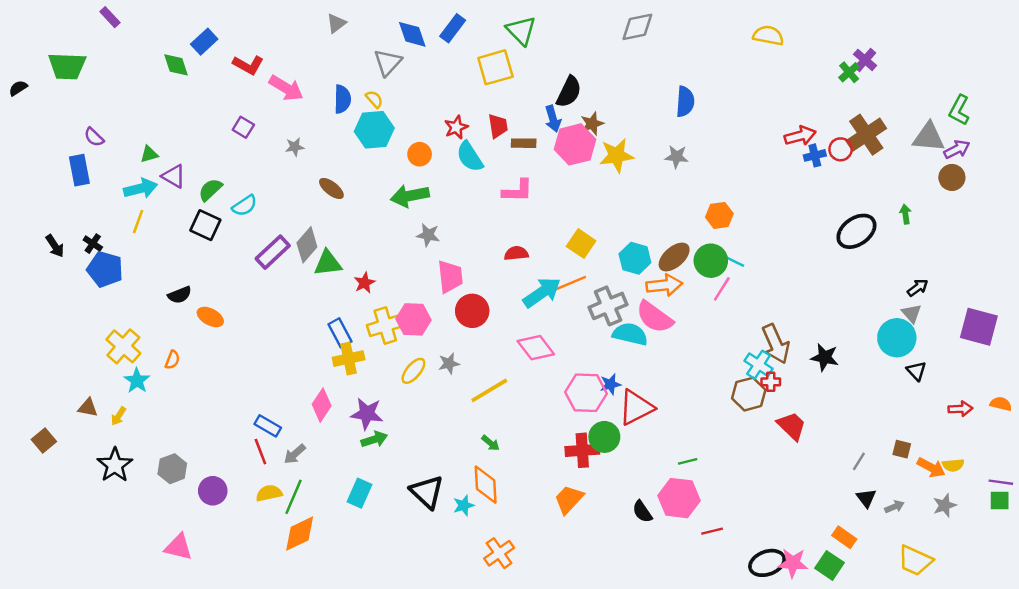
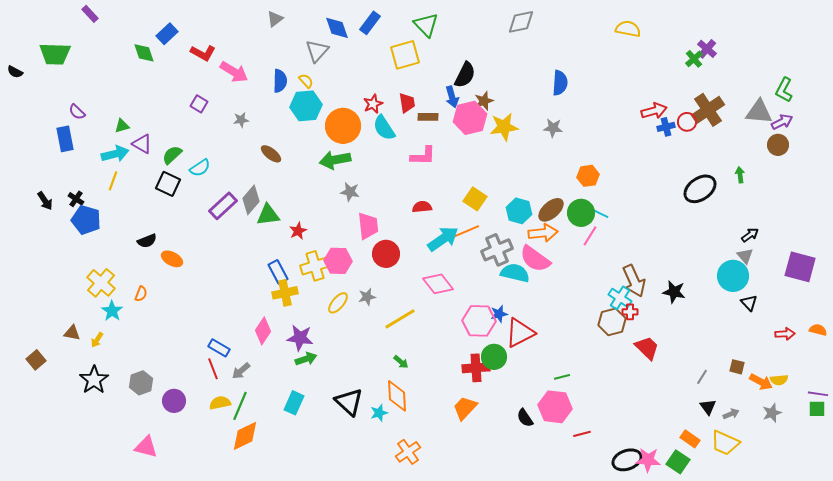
black semicircle: (18, 88) -> (15, 72), turned -119
orange circle: (420, 154) -> (343, 126), size x1.8
yellow trapezoid: (915, 561) -> (725, 443), moved

